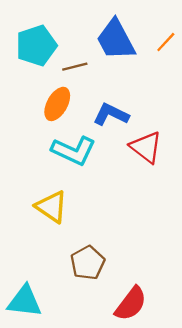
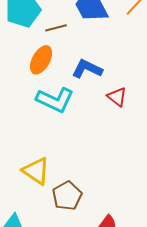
red triangle: (146, 147) -> (117, 97), size x0.7
yellow triangle: (51, 207) -> (36, 171), moved

